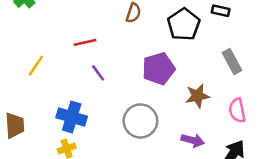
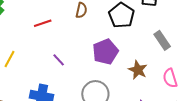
red line: (85, 42) -> (43, 23), moved
brown star: (197, 96) -> (138, 70), turned -30

